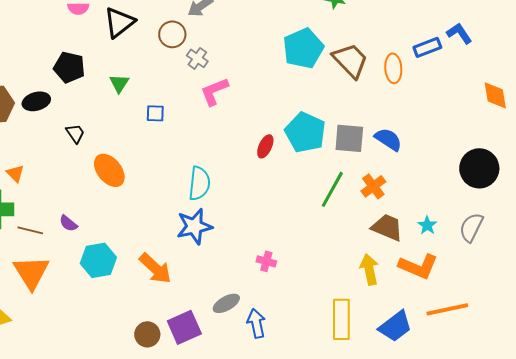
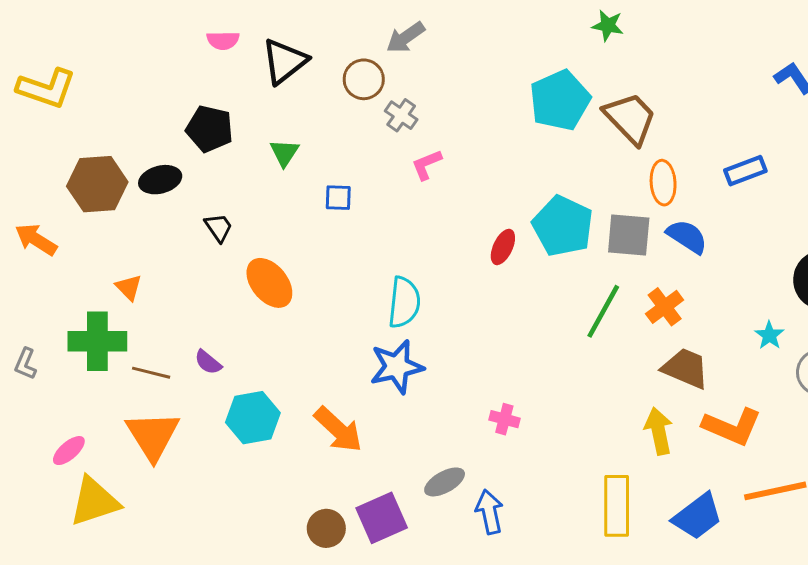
blue rectangle: (427, 47) -> (745, 171), moved
orange ellipse: (393, 68) -> (663, 183), moved
pink L-shape: (214, 91) -> (427, 165), size x0.7
cyan star: (427, 225) -> (769, 335), moved

